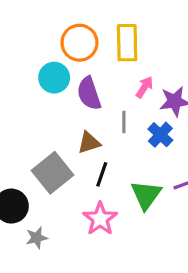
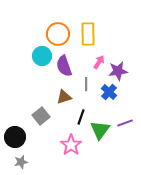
gray square: (53, 173) -> (41, 116), size x0.7
black line: (102, 174) -> (81, 117), moved
gray star: (37, 238) -> (21, 162), moved

